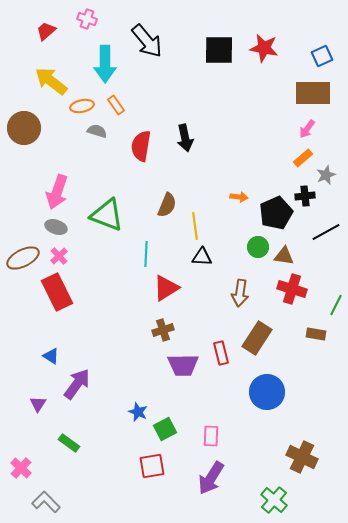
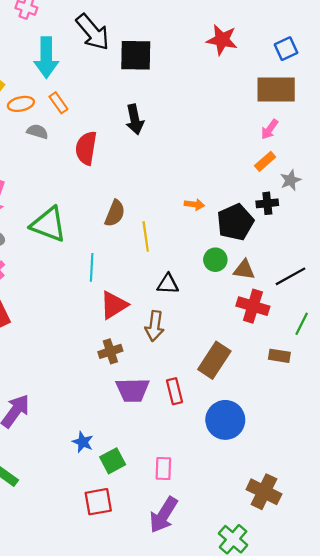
black square: (219, 50) -> (136, 55), moved
black arrow: (185, 138) -> (135, 119), moved
black line: (326, 232) -> (290, 276), moved
black triangle: (202, 257) -> (168, 284), moved
brown arrow: (240, 293) -> (155, 326), moved
red rectangle: (221, 353) -> (174, 391), moved

